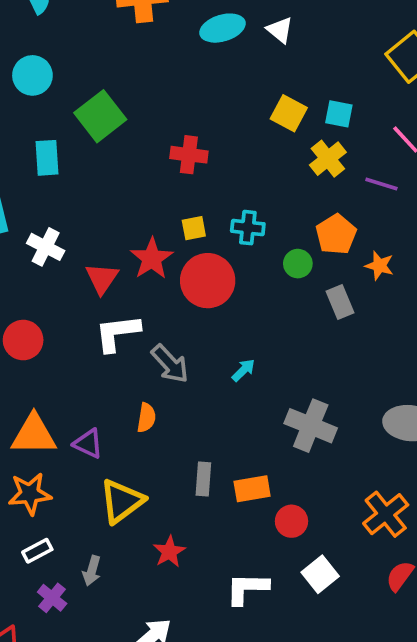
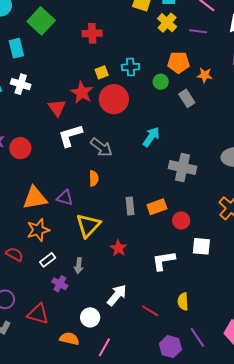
orange pentagon: (336, 234) -> (178, 62), turned -30
white cross: (46, 247) -> (21, 84), moved
cyan arrow: (243, 370) -> (151, 137), moved, size x1.5
white square: (320, 574) -> (201, 246), turned -36

